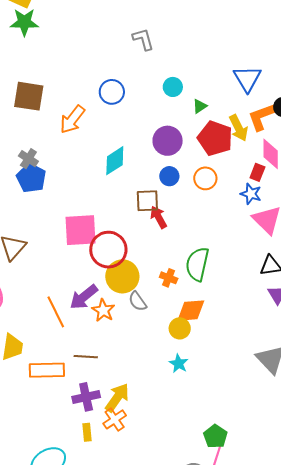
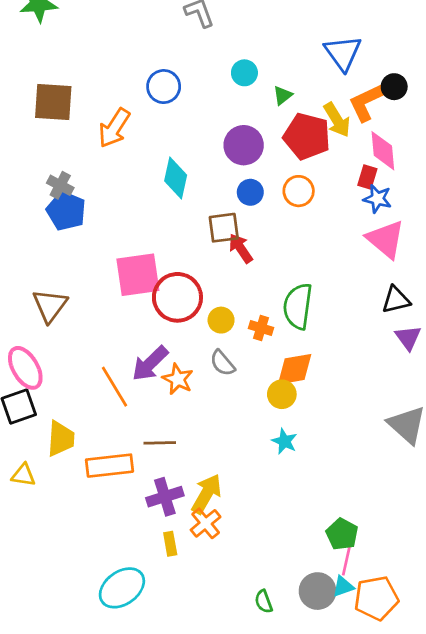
cyan diamond: (115, 161) -> (176, 178), turned -40
blue star: (251, 194) -> (377, 199), moved
yellow circle: (122, 276) -> (221, 320), moved, size x0.6

